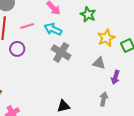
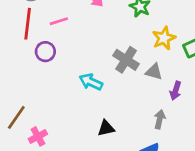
cyan arrow: (53, 29) -> (91, 82), moved
gray cross: (61, 52) -> (126, 60), moved

